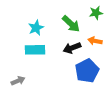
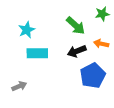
cyan star: (36, 28) -> (27, 30), moved

